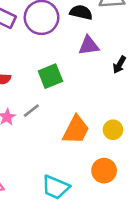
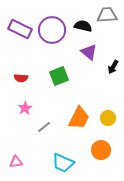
purple triangle: (89, 46) -> (89, 52), turned 48
gray line: (31, 111) -> (44, 127), moved

